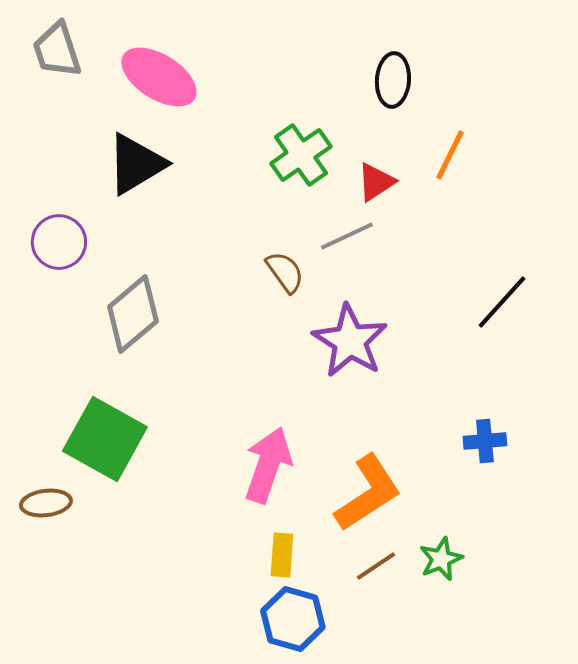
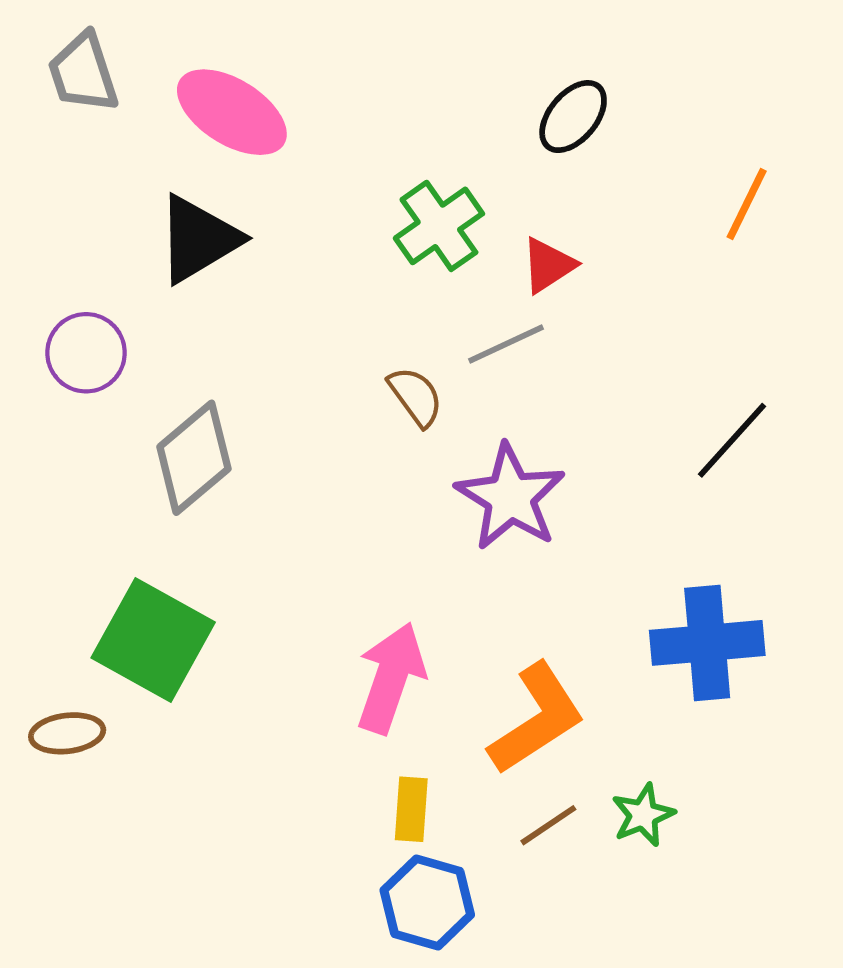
black ellipse: (393, 80) -> (573, 117), turned 36
orange line: (450, 155) -> (747, 204), moved
blue cross: (485, 441) -> (707, 643), size x1.8

